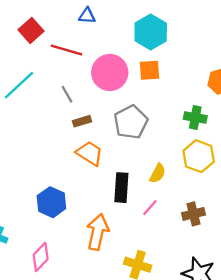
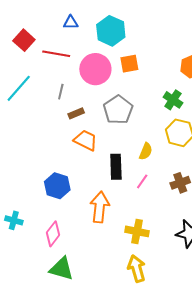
cyan hexagon: (151, 32) -> (111, 31), moved
gray line: (67, 94) -> (61, 92), turned 49
green cross: (195, 117) -> (173, 100), turned 30

